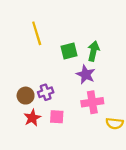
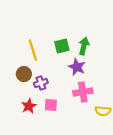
yellow line: (37, 33) -> (33, 50), moved
brown circle: (26, 96) -> (24, 74), moved

